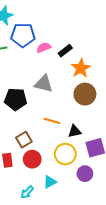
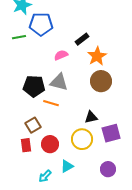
pink semicircle: (44, 48) -> (61, 55), moved
gray triangle: (44, 84) -> (59, 82), moved
orange line: (52, 121) -> (51, 103), moved
brown square: (24, 140) -> (33, 125), moved
purple circle: (85, 174) -> (108, 169), moved

